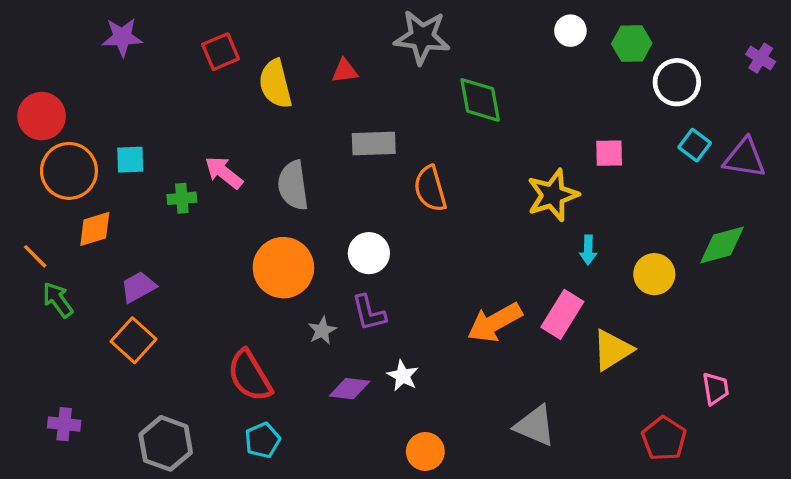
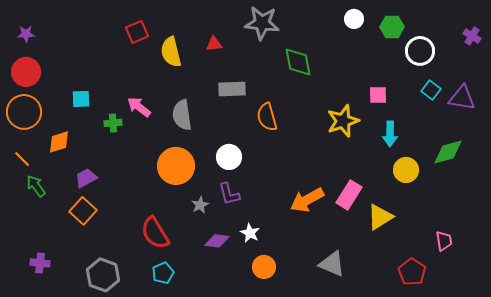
purple star: (122, 37) -> (26, 34), moved, size x0.7
orange circle: (69, 171) -> (24, 112), moved
cyan arrow: (588, 250) -> (390, 134), moved, size x1.4
orange circle: (425, 451) -> (264, 267), moved

